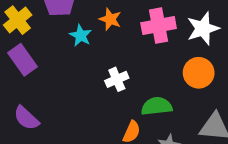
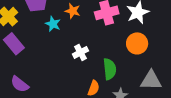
green semicircle: (157, 106) -> (110, 69), turned 95

